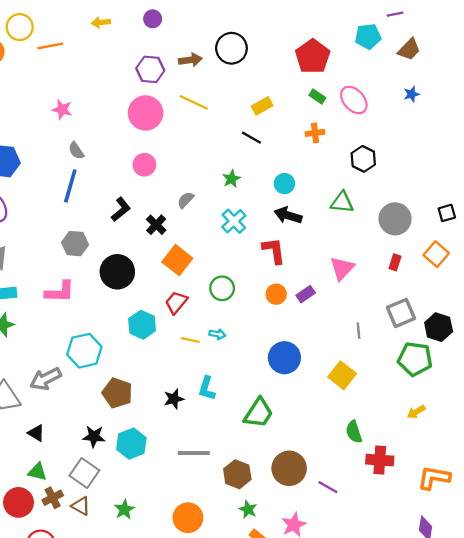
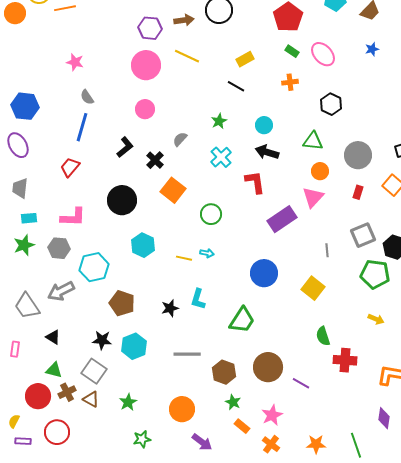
gray hexagon: (75, 244) -> (59, 248), moved
orange circle: (276, 294) -> (320, 171), moved
purple rectangle: (306, 294) -> (282, 219), size x1.8
red trapezoid: (176, 302) -> (70, 167), moved
yellow arrow: (416, 412) -> (376, 319), turned -126

